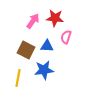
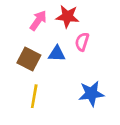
blue star: (44, 70) -> (91, 94), moved
yellow line: (18, 78) -> (34, 96), moved

